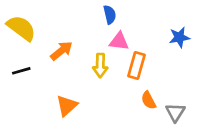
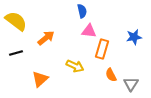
blue star: (179, 37) -> (134, 37), moved
yellow arrow: (100, 66) -> (75, 66), moved, turned -66
orange triangle: (67, 106) -> (40, 79), moved

